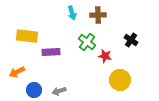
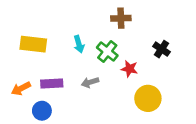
cyan arrow: (72, 13) -> (79, 44), moved
purple rectangle: (51, 52) -> (52, 84), moved
gray arrow: (59, 91) -> (90, 82), moved

